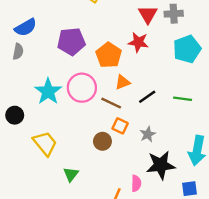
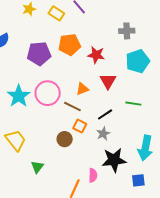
red triangle: (148, 14) -> (108, 81), moved
orange pentagon: (109, 55) -> (69, 45), moved, turned 30
black line: (147, 97) -> (105, 114), moved

